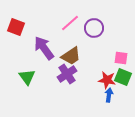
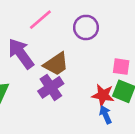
pink line: (70, 23) -> (40, 20), moved
blue arrow: (109, 95) -> (106, 115), turned -32

